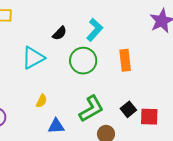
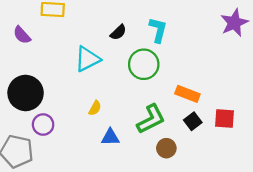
cyan L-shape: (95, 30) -> (158, 30), turned -30
orange rectangle: (125, 60) -> (187, 94), moved, turned -65
red square: (149, 117) -> (225, 118), moved

